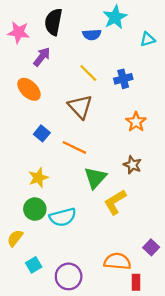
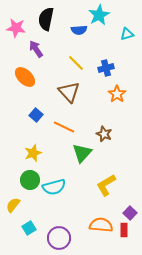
purple arrow: (42, 57) -> (36, 49), turned -72
orange star: (136, 122) -> (117, 94), moved
brown star: (132, 165) -> (104, 134), moved
yellow L-shape: (115, 202) -> (106, 185), moved
red rectangle: (136, 282) -> (124, 230), moved

